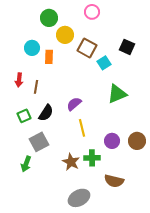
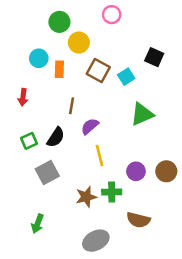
brown square: (87, 48) -> (98, 70), moved
brown line: (36, 87) -> (72, 106), moved
brown star: (71, 162) -> (86, 197), turned 30
green arrow: (26, 164) -> (38, 224), moved

